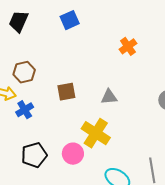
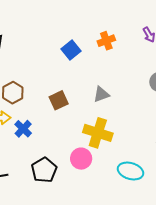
blue square: (70, 20) -> (71, 50), moved
orange cross: (128, 46) -> (106, 41), turned 30

